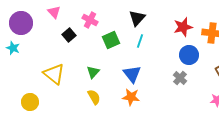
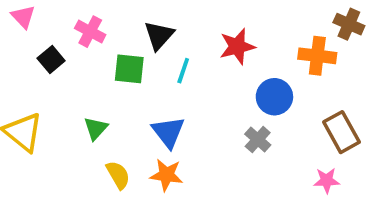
black triangle: (137, 18) -> (159, 35), moved
red star: (183, 27) -> (237, 46), moved
green square: (111, 40) -> (129, 69), turned 30
yellow semicircle: (94, 97) -> (118, 175), moved

